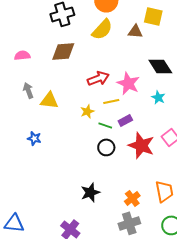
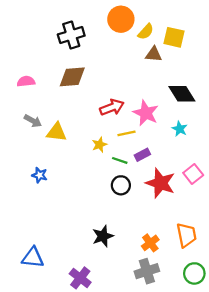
yellow semicircle: (102, 29) -> (146, 32), moved, size x0.7
gray arrow: (28, 90) -> (33, 121), turned 140
blue triangle: (14, 223) -> (33, 258), moved

